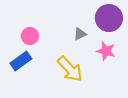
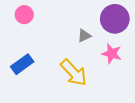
pink circle: (30, 36) -> (24, 15), moved

